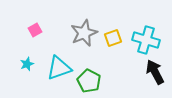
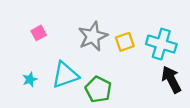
cyan star: (27, 64) -> (30, 79), moved

